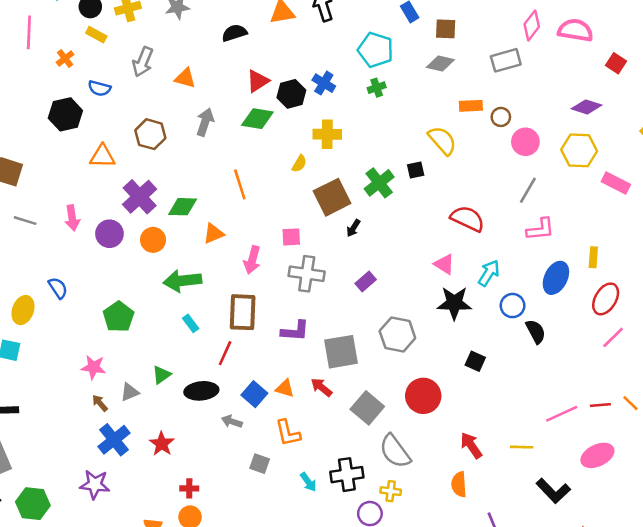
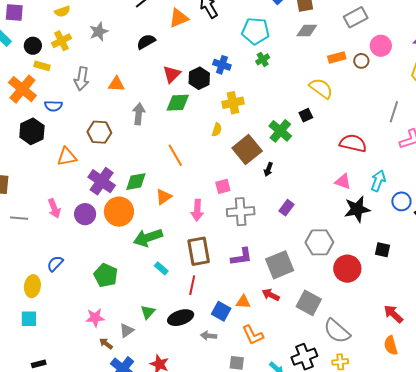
orange cross: (65, 58) -> (22, 89), size x2.0
pink circle: (525, 142) -> (381, 46), moved
orange circle: (153, 240) -> (119, 212), size x1.5
blue semicircle: (58, 288) -> (55, 264), turned -90
red circle: (423, 396) -> (347, 269), moved

